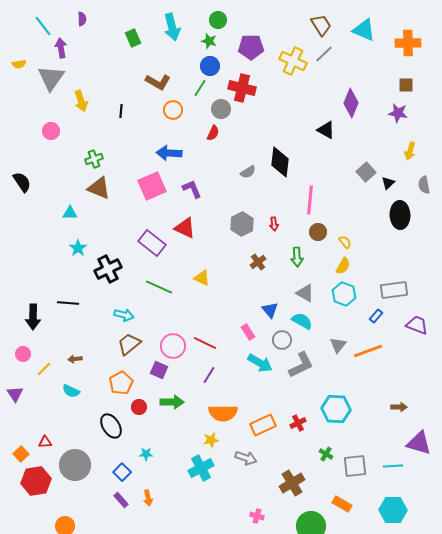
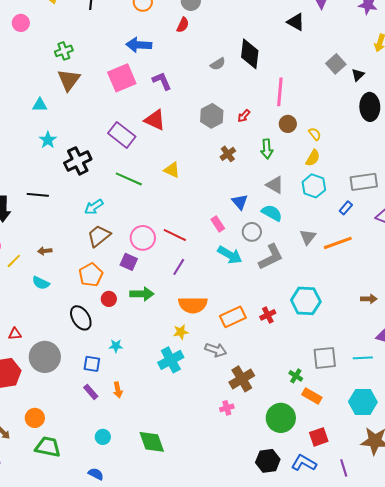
brown triangle: (99, 188) -> (69, 80), turned 45
red arrow: (274, 224) -> (244, 116), turned 48
cyan arrow: (124, 315) -> (94, 207), turned 132
green cross: (326, 454) -> (296, 376), moved
blue square: (122, 472) -> (92, 364), turned -36
brown cross: (292, 483) -> (242, 379), moved
pink cross: (257, 516) -> (227, 408), turned -32

